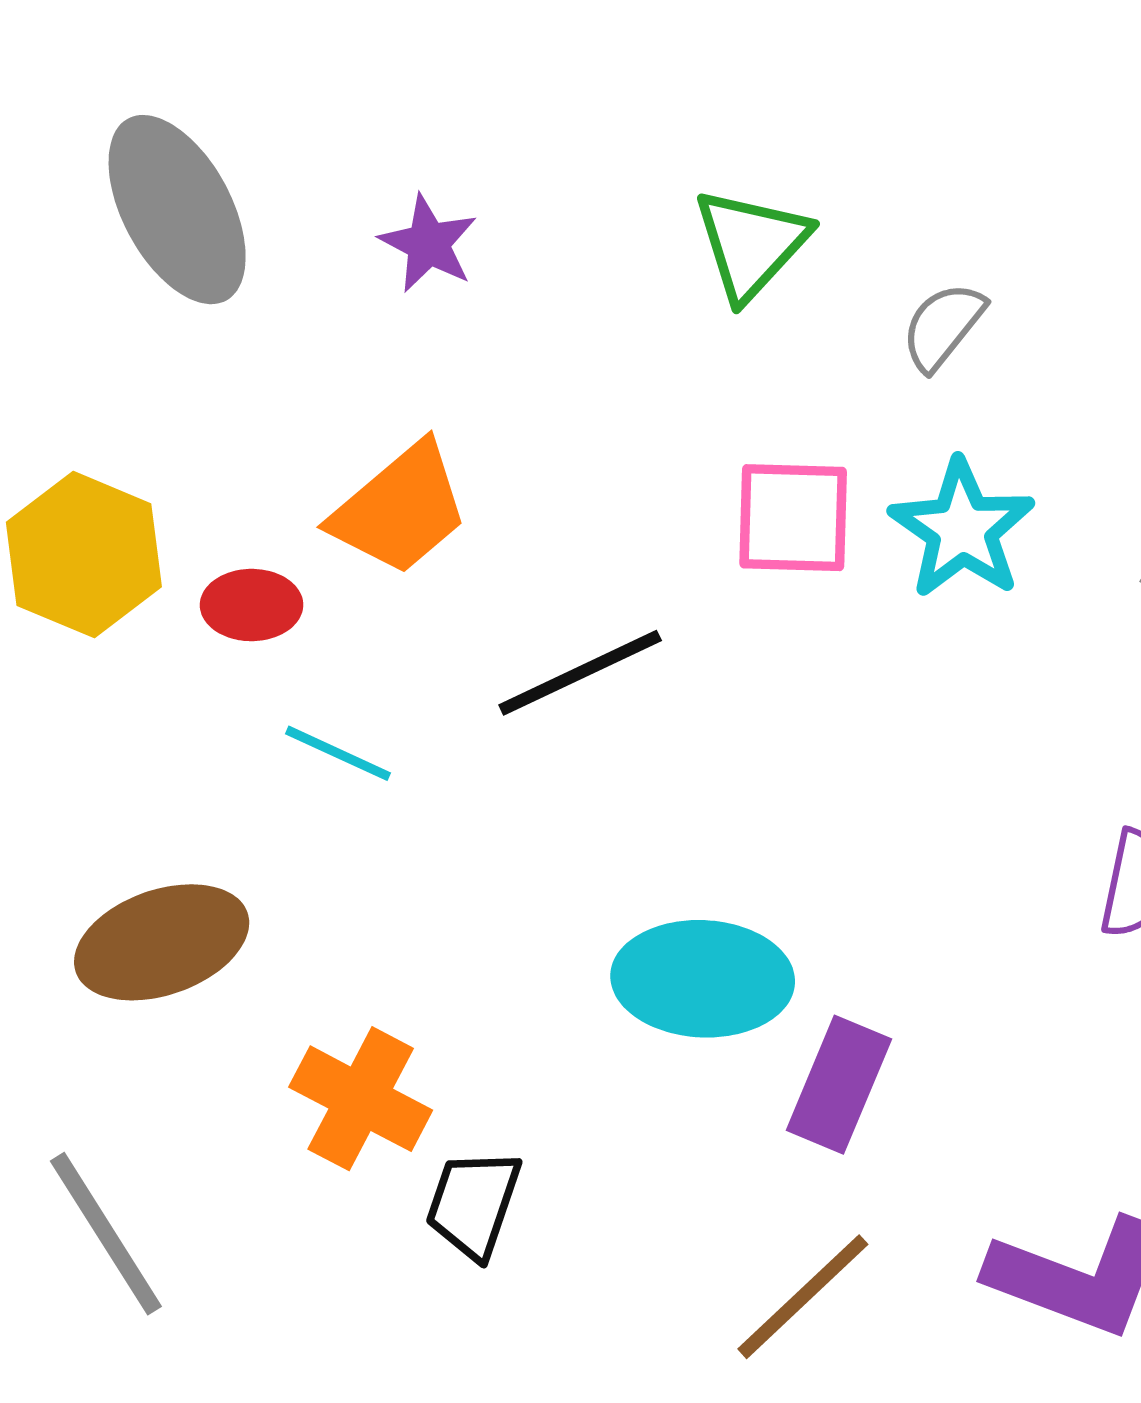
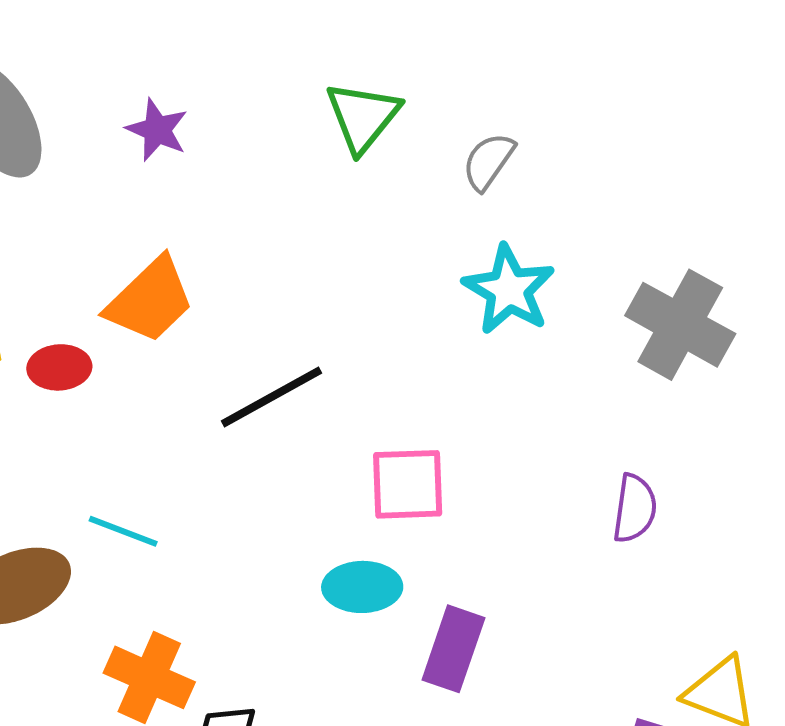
pink square: (793, 518) -> (408, 484), moved
cyan line: (338, 753) -> (123, 531), moved
cyan ellipse: (703, 979) -> (362, 587), size x0.7

